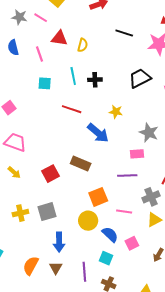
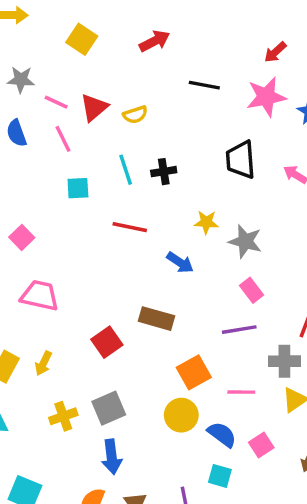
pink line: (41, 18) -> (56, 102), moved
red triangle: (59, 38) -> (94, 107), turned -42
yellow semicircle: (83, 45) -> (135, 115), turned 64
black trapezoid: (140, 78) -> (241, 160), turned -60
blue arrow: (98, 133) -> (180, 263), size x0.7
gray star: (149, 133) -> (245, 241), moved
pink rectangle: (137, 154) -> (252, 290), turned 64
yellow arrow: (14, 172) -> (43, 363), moved, turned 80
gray cross: (151, 197) -> (284, 361), turned 30
blue arrow: (59, 242) -> (112, 457), moved

